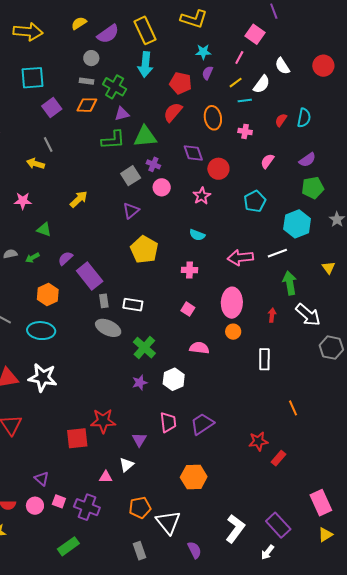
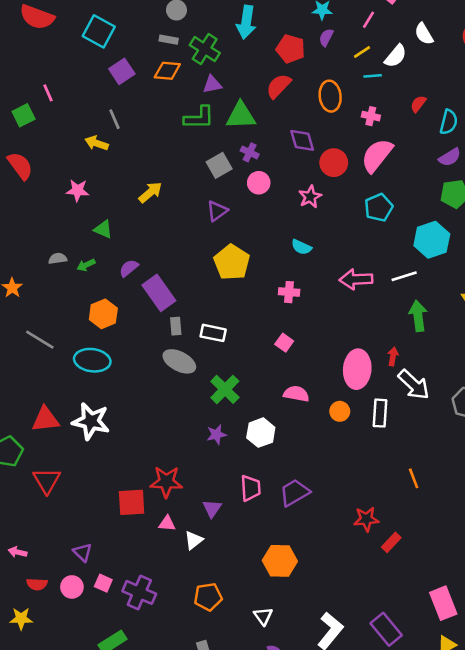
cyan square: (32, 78) -> (99, 31), turned 30
cyan semicircle: (304, 118) -> (449, 122), moved
pink semicircle: (267, 161) -> (377, 155), moved, size x1.8
pink ellipse: (232, 303) -> (357, 369), moved
white arrow: (308, 315) -> (414, 385), moved
orange circle: (233, 332) -> (340, 411), moved
pink triangle: (106, 477) -> (167, 523), moved
white triangle: (168, 522) -> (263, 616), moved, size x0.6

